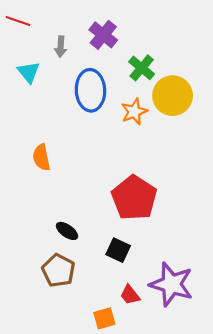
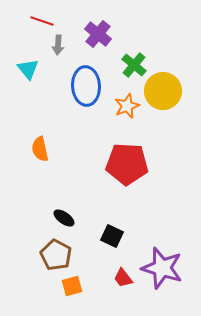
red line: (18, 21) -> (42, 21), moved
red pentagon: (134, 198) -> (127, 164), moved, turned -30
orange square: (104, 318) -> (72, 286), moved

